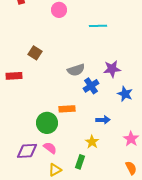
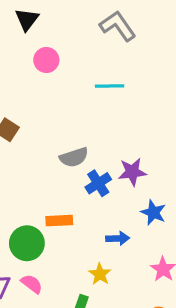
purple star: (112, 69) -> (132, 172), moved
blue star: (125, 94) -> (153, 212), moved

